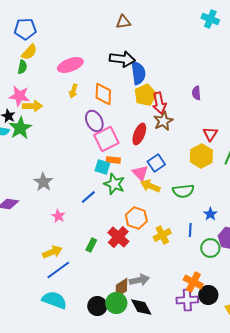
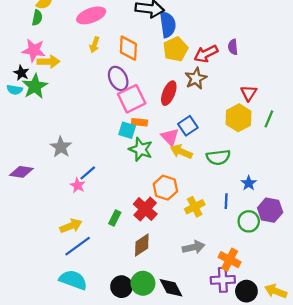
red arrow: (159, 103) -> (206, 54), moved, turned 75
blue line: (88, 197) -> (88, 173), moved
gray arrow: (139, 280) -> (194, 247), moved
brown diamond: (121, 288) -> (142, 245), moved
black circle: (208, 295) -> (246, 291), moved

